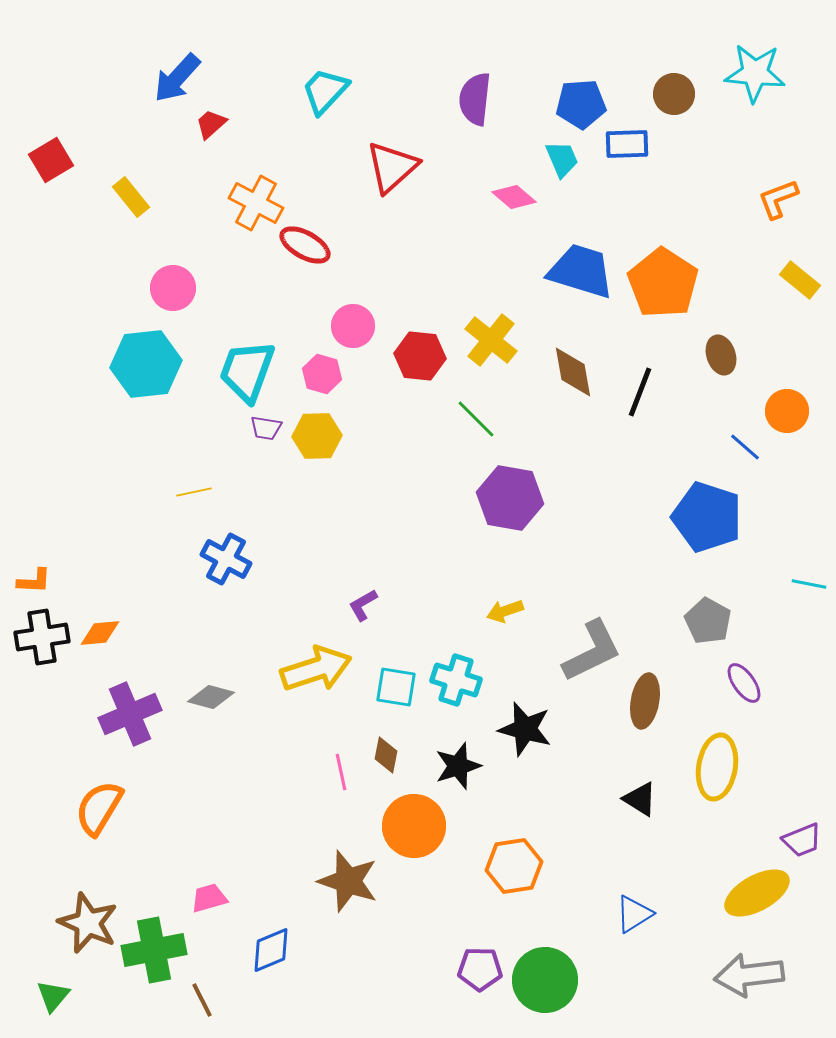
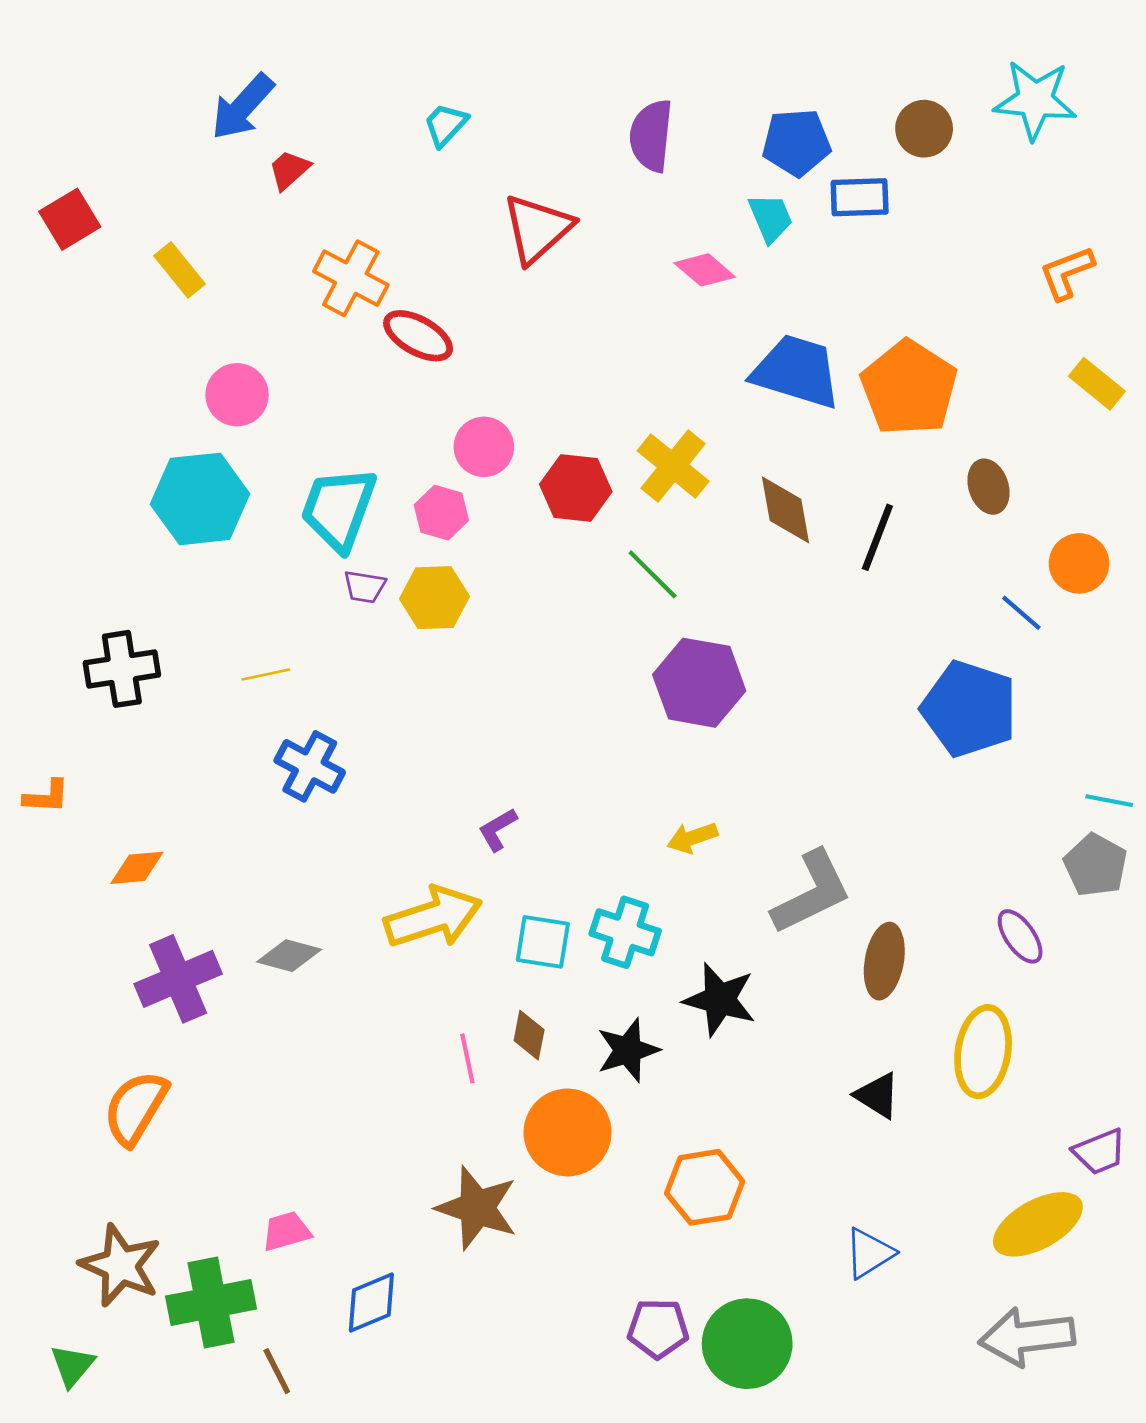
cyan trapezoid: (325, 91) -> (445, 125), size x0.7
gray pentagon: (708, 621) -> (1095, 865), moved
black cross: (42, 637) -> (122, 669), moved

